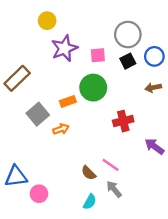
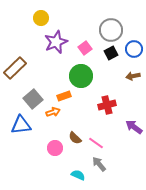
pink square: (98, 55) -> (85, 48), turned -32
orange rectangle: (68, 101) -> (64, 96), moved
brown semicircle: (89, 173) -> (75, 138), moved
blue triangle: (16, 176) -> (21, 125), moved
pink circle: (39, 194) -> (55, 148), moved
cyan semicircle: (90, 202) -> (78, 175), turned -96

